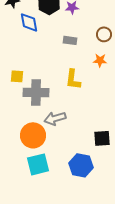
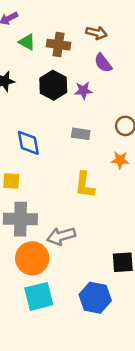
blue diamond: (29, 22) -> (28, 143), moved
gray cross: (36, 92) -> (20, 219), moved

